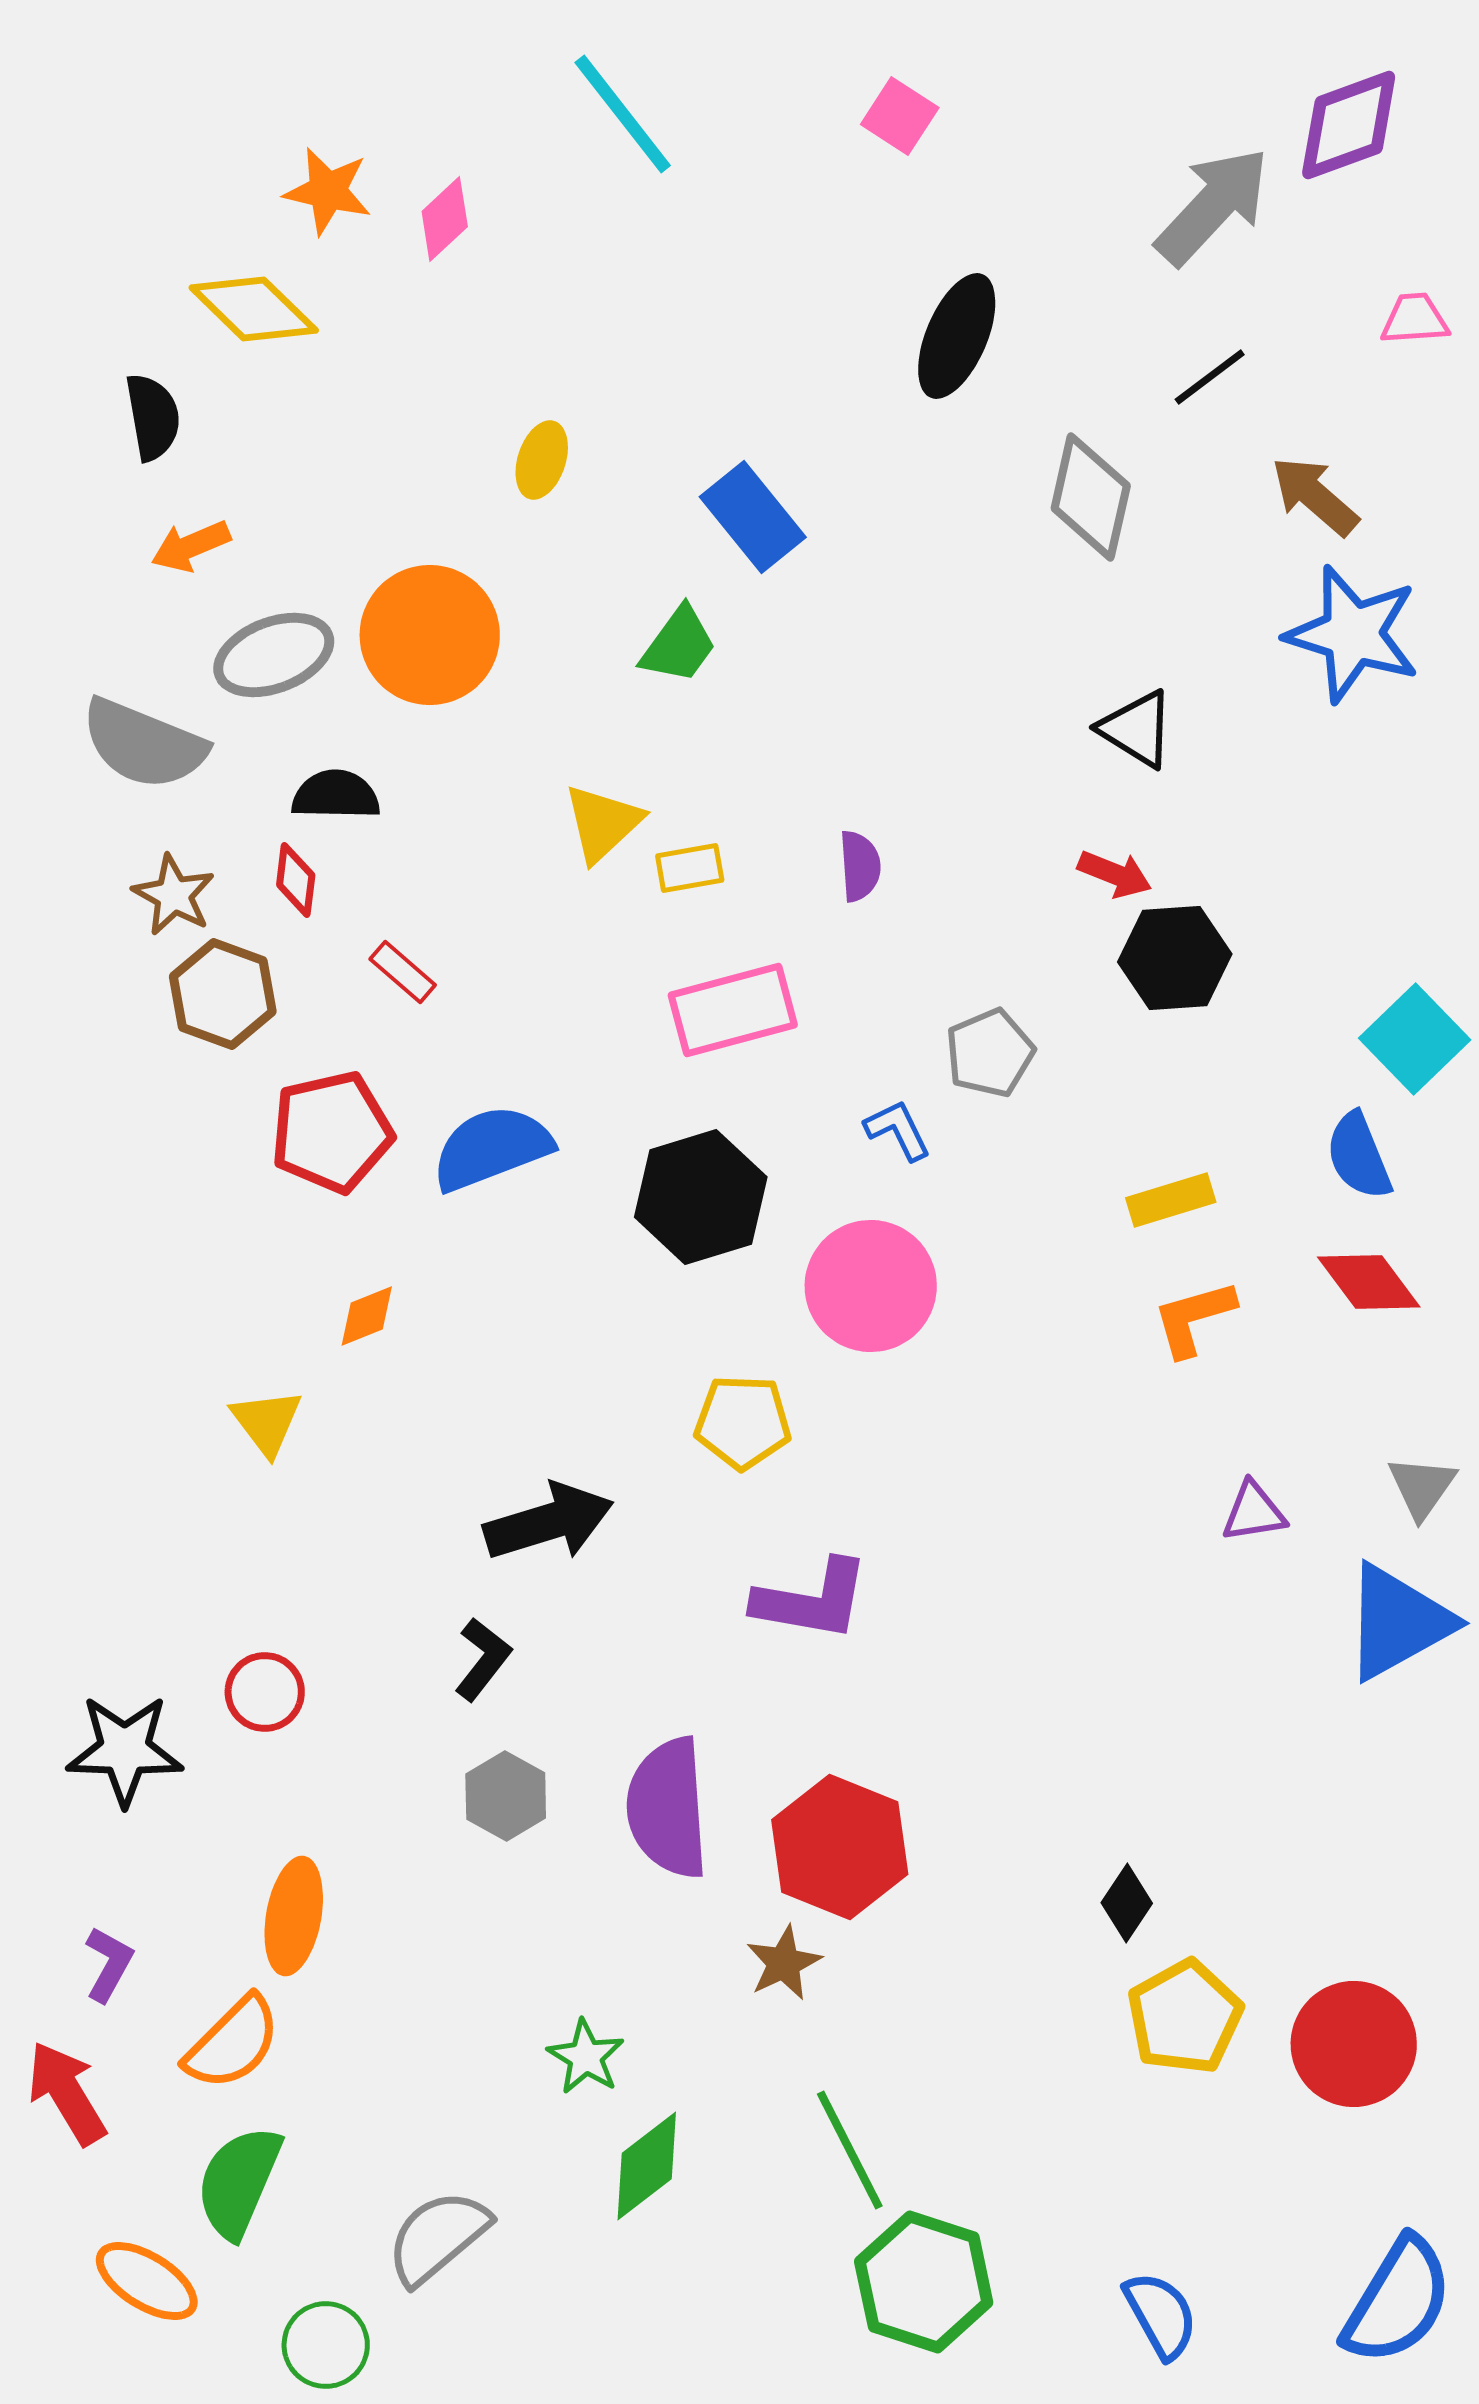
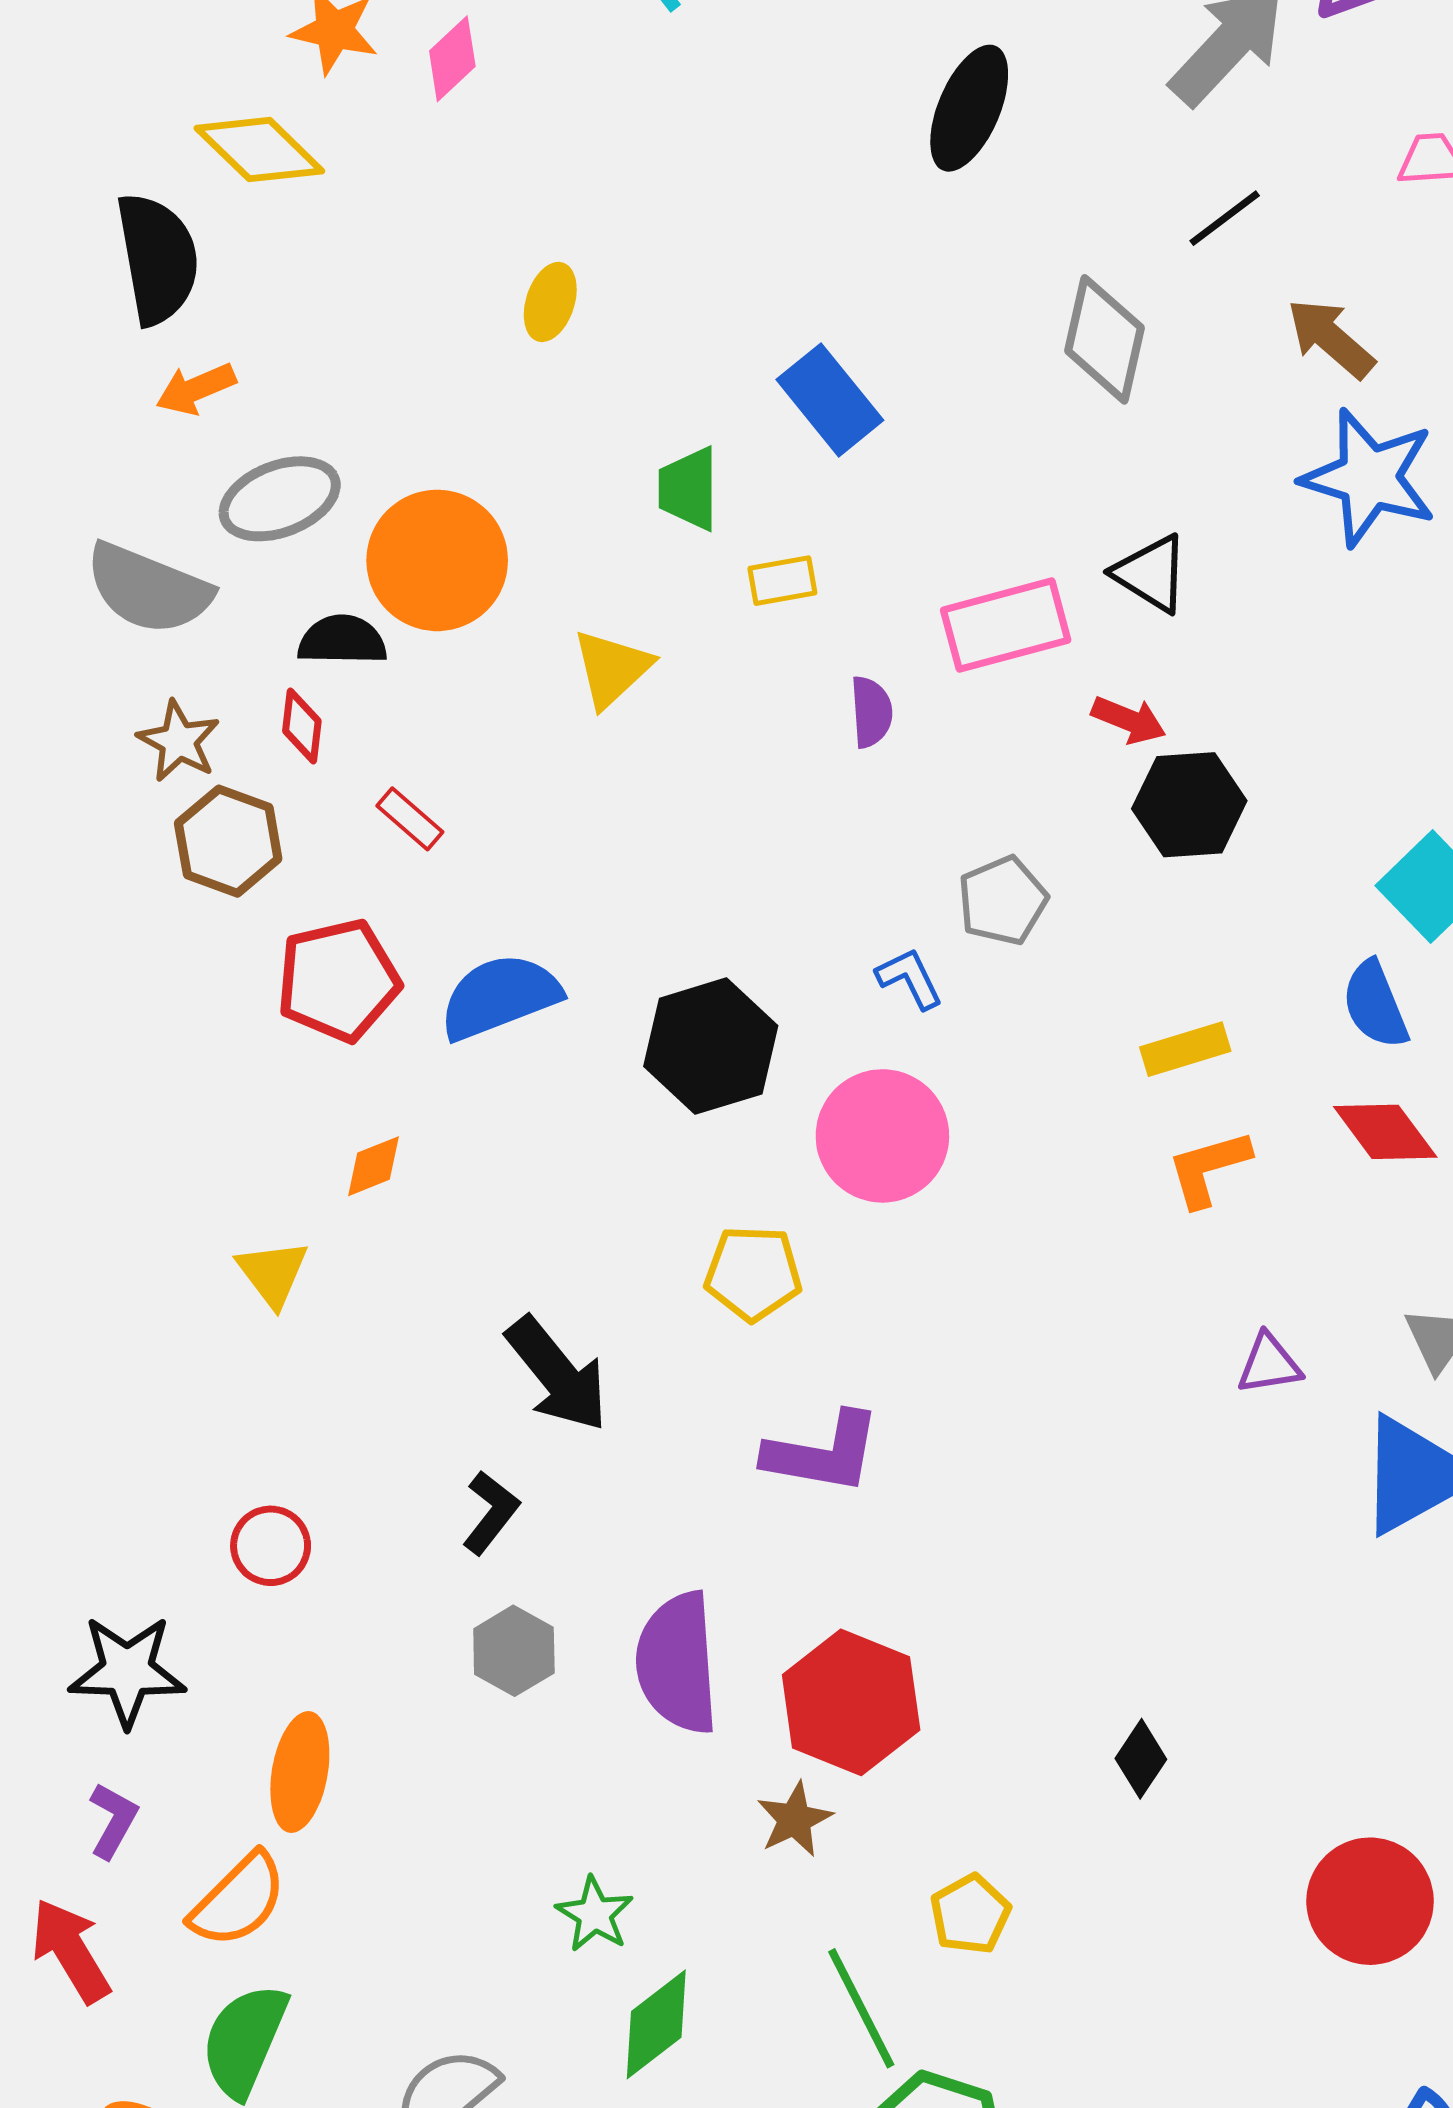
black ellipse: (957, 336) -> (969, 108), moved
black semicircle: (153, 417) -> (157, 259), size x1.5
blue rectangle: (753, 517) -> (830, 400), moved
orange circle: (430, 635) -> (437, 560), moved
green trapezoid: (679, 645) -> (689, 489), turned 144
yellow rectangle: (690, 868) -> (782, 581), moved
pink rectangle: (733, 1010) -> (1006, 625), moved
black arrow: (549, 1522) -> (557, 1374), turned 68
black star: (125, 1750) -> (127, 1671), moved
yellow pentagon: (1185, 2017) -> (970, 1914), moved, size x0.7

